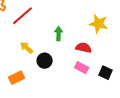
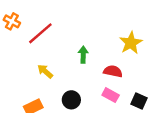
yellow star: (99, 24) -> (131, 43), turned 30
black circle: (45, 61) -> (71, 100), moved

